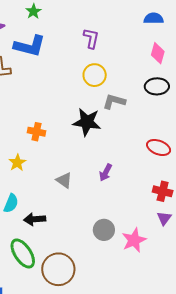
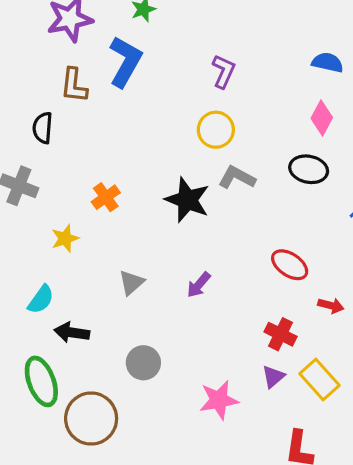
blue L-shape: (30, 46) -> (125, 62), turned -88
orange cross: (37, 132) -> (106, 197), turned 30
gray triangle: (64, 180) -> (131, 282), turned 30
gray circle: (104, 230) -> (143, 363), moved

